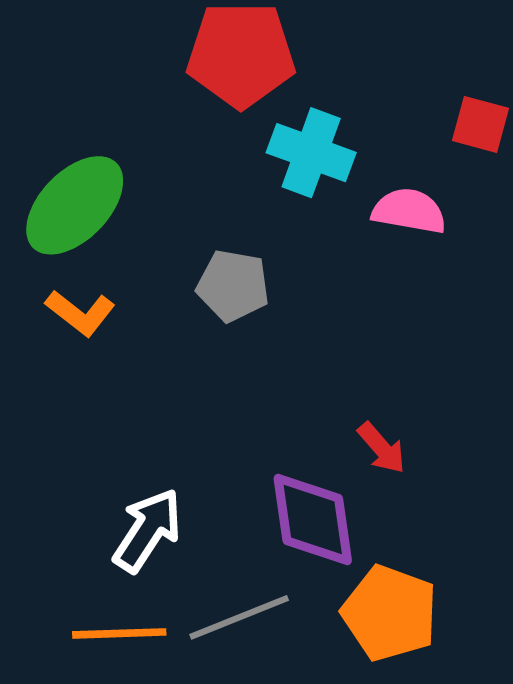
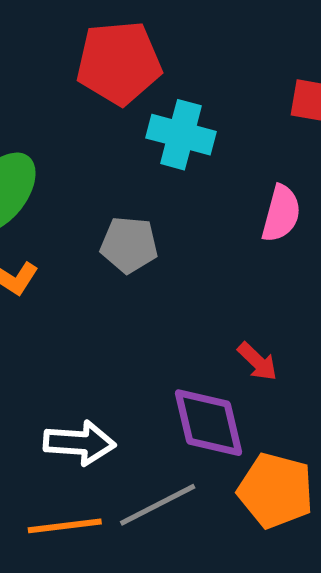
pink semicircle: (409, 211) -> (281, 214), moved, turned 100
white arrow: (148, 530) -> (80, 443), turned 66

